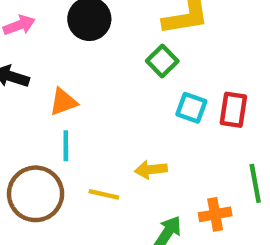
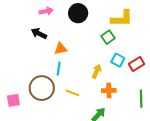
red rectangle: (233, 110) -> (136, 64), turned 42
yellow arrow: (151, 170) -> (97, 71), moved, turned 112
orange cross: (215, 214) -> (109, 90), moved

